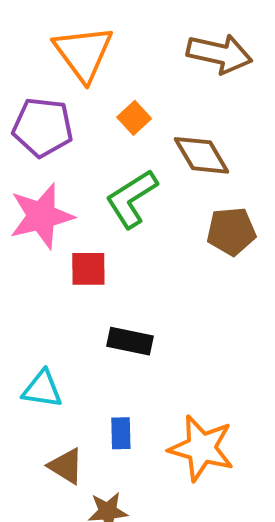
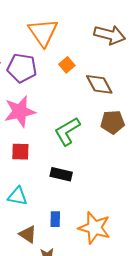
green L-shape: (132, 199) -> (67, 131), moved
red square: (88, 269) -> (20, 152), moved

